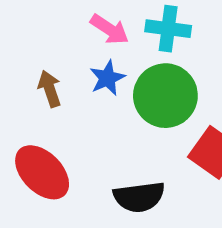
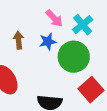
cyan cross: (168, 29) -> (83, 25), turned 30

